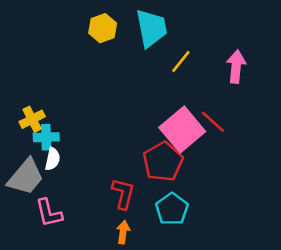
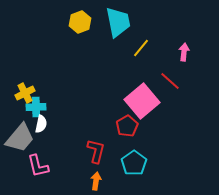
pink arrow: (236, 67) -> (184, 52), size x0.7
red line: (213, 122) -> (170, 81), moved
red pentagon: (163, 162) -> (127, 126), size x0.7

